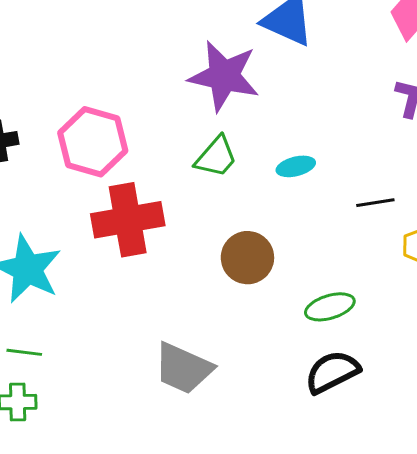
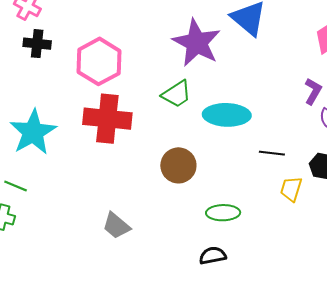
cyan ellipse: (296, 166) -> (227, 115), size x1.8
gray trapezoid: (183, 368) -> (116, 226), size x0.7
black semicircle: (332, 372) -> (213, 256), size x0.7

